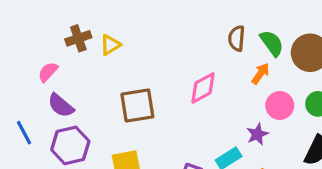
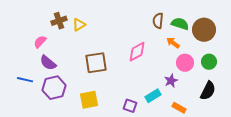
green semicircle: (272, 43) -> (180, 24), turned -36
orange arrow: (261, 74) -> (173, 43), turned -88
blue line: (24, 133) -> (25, 80), turned -49

